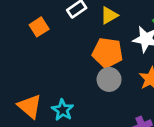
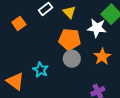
yellow triangle: (109, 15) -> (69, 12), turned -40
cyan star: (63, 110) -> (41, 70), moved

